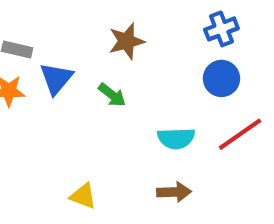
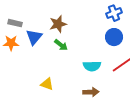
brown star: (127, 41) -> (58, 24), moved
yellow triangle: (83, 196) -> (47, 84), moved

